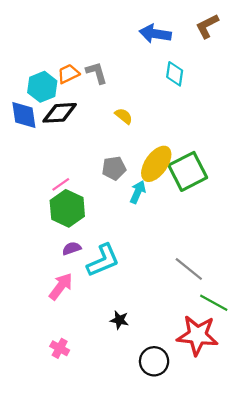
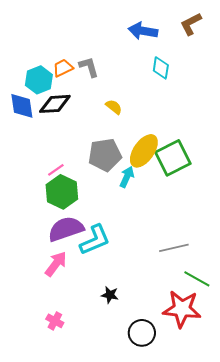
gray pentagon: (114, 168) -> (105, 155), size x1.5
purple semicircle: (72, 248) -> (66, 229), size x2.0
gray line: (189, 269) -> (174, 248), turned -52

